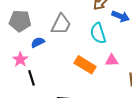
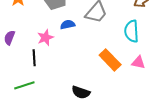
black line: (32, 78) -> (34, 58), moved

